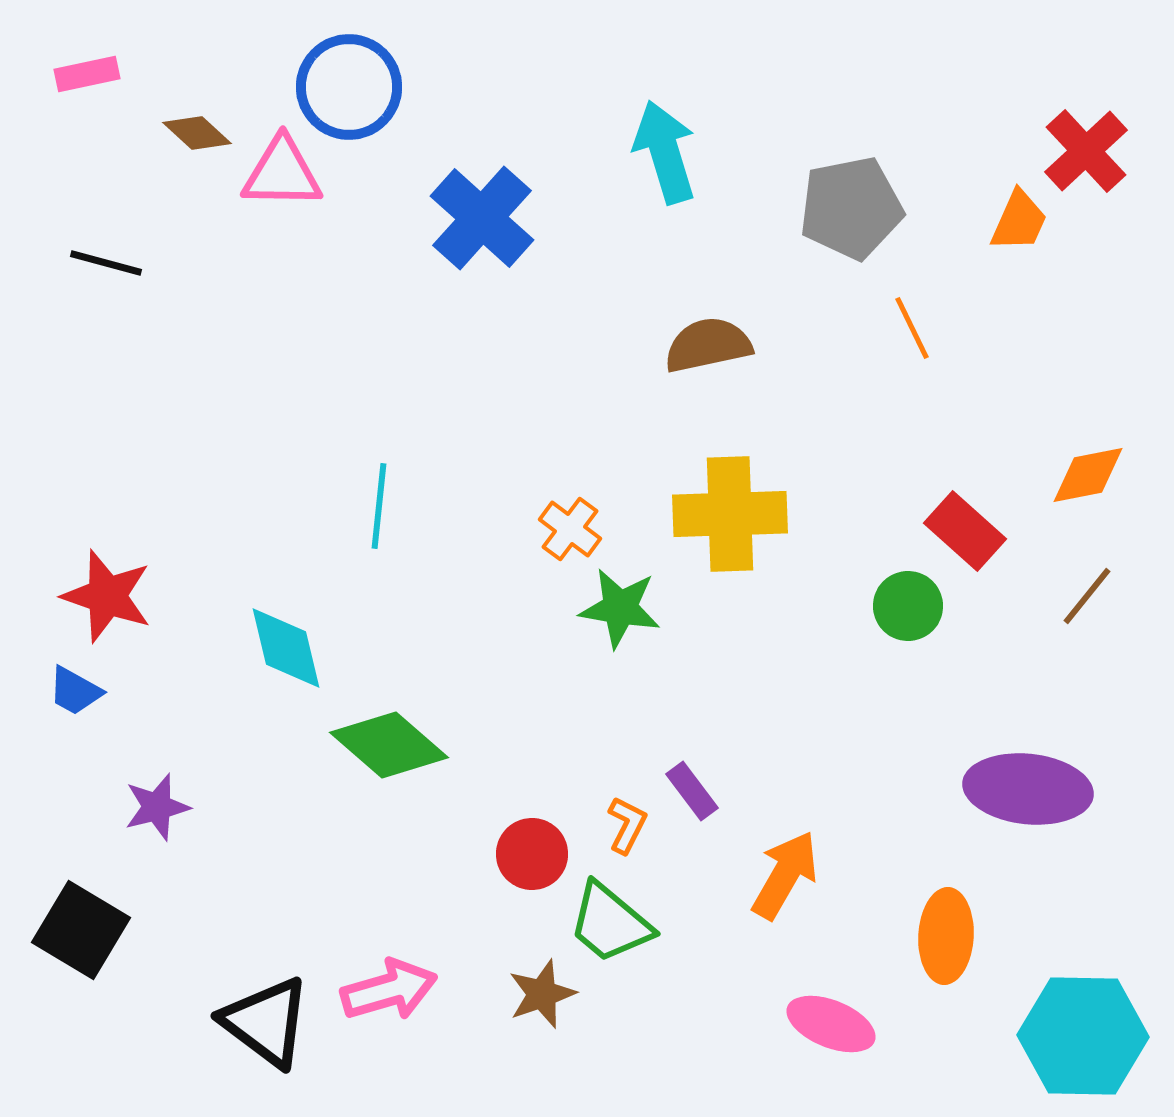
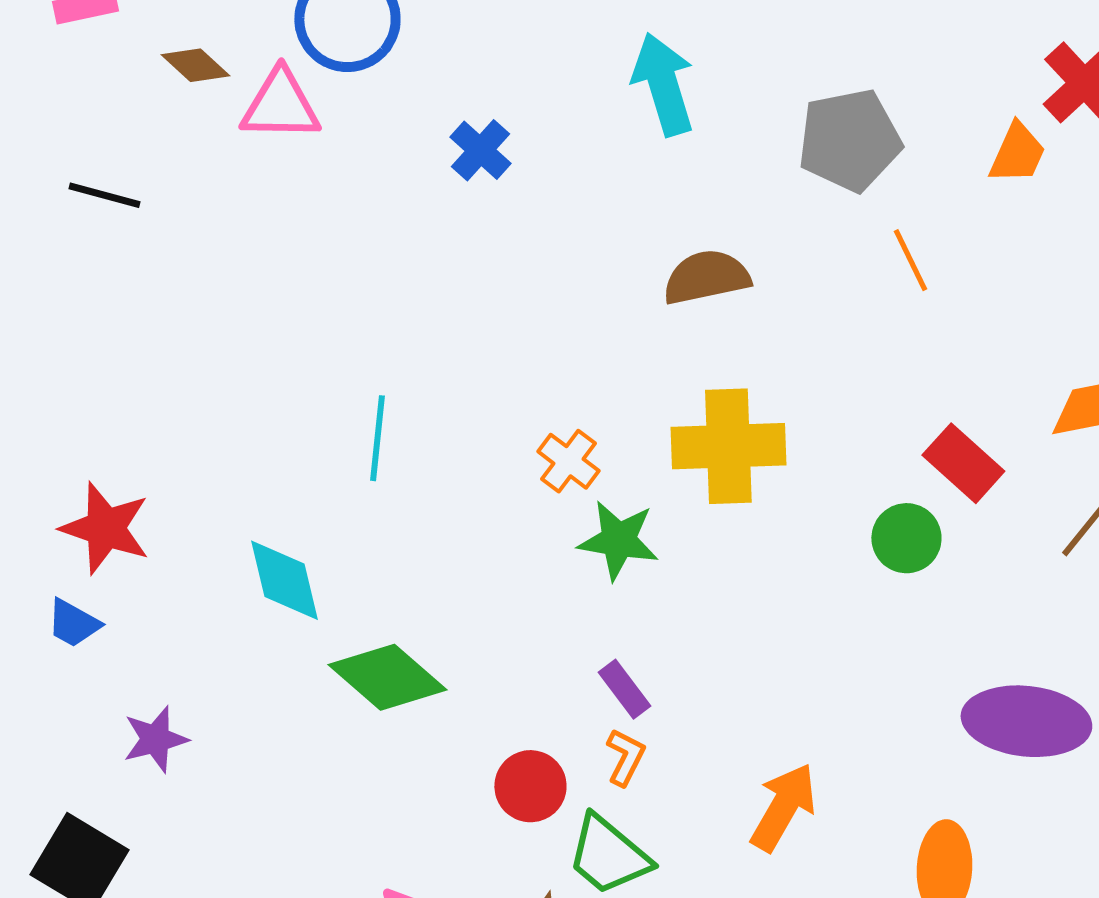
blue cross: (482, 218) -> (480, 150), size x0.6
purple rectangle: (692, 791) -> (624, 689), moved

